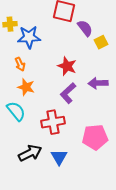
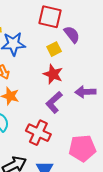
yellow square: (101, 42) -> (54, 49), moved
red cross: (53, 122) -> (38, 133), turned 35

